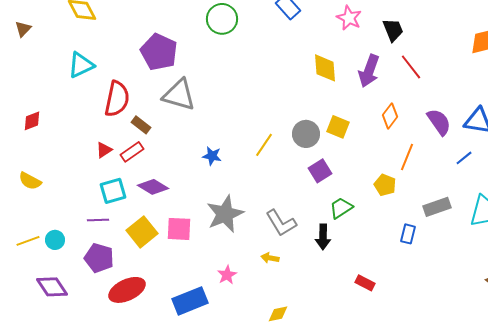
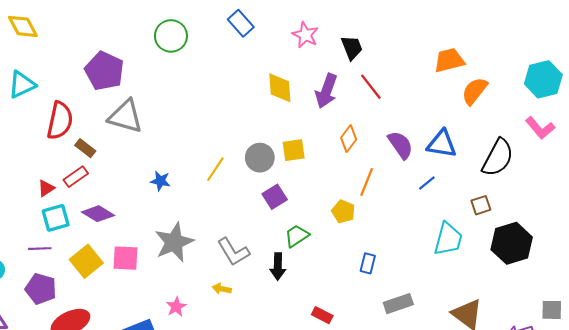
yellow square: (338, 127) -> (294, 150), turned -30
red triangle: (104, 150) -> (46, 188), moved
gray rectangle: (437, 207) -> (398, 304), moved

